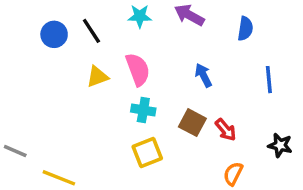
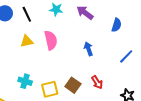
blue line: (269, 80) -> (126, 56), turned 42
cyan cross: (143, 110) -> (25, 81), moved
brown square: (192, 123) -> (73, 85), moved

